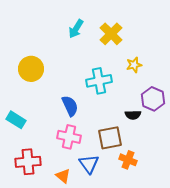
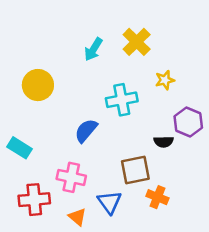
cyan arrow: (76, 29) -> (93, 49), moved
blue semicircle: (70, 106) -> (86, 131), turned -115
pink cross: (69, 137) -> (71, 177), moved

